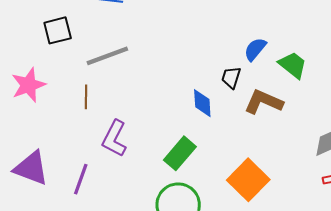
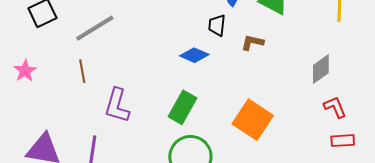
pink star: (28, 85) -> (25, 71), size x0.7
brown L-shape: (264, 102) -> (252, 42), size x0.6
blue diamond: (202, 103) -> (194, 55), turned -52

